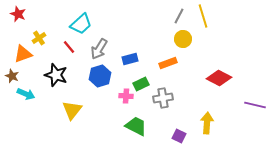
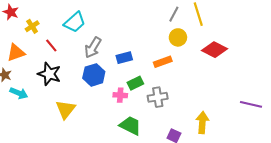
yellow cross: (39, 38) -> (32, 26), moved
red line: (69, 47) -> (51, 46), moved
red diamond: (219, 78) -> (214, 50), moved

